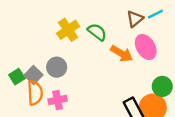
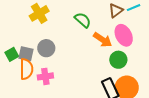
yellow cross: (68, 30) -> (39, 13), moved
gray square: (34, 75) -> (26, 54), turned -35
green circle: (162, 86) -> (118, 60), moved

